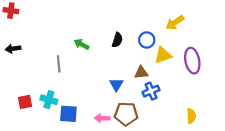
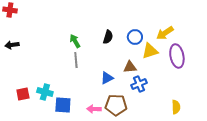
yellow arrow: (175, 23) -> (165, 33), moved
green arrow: (81, 44) -> (75, 41), turned 32
gray line: (59, 64) -> (76, 60), moved
blue triangle: (116, 85) -> (107, 78), turned 32

